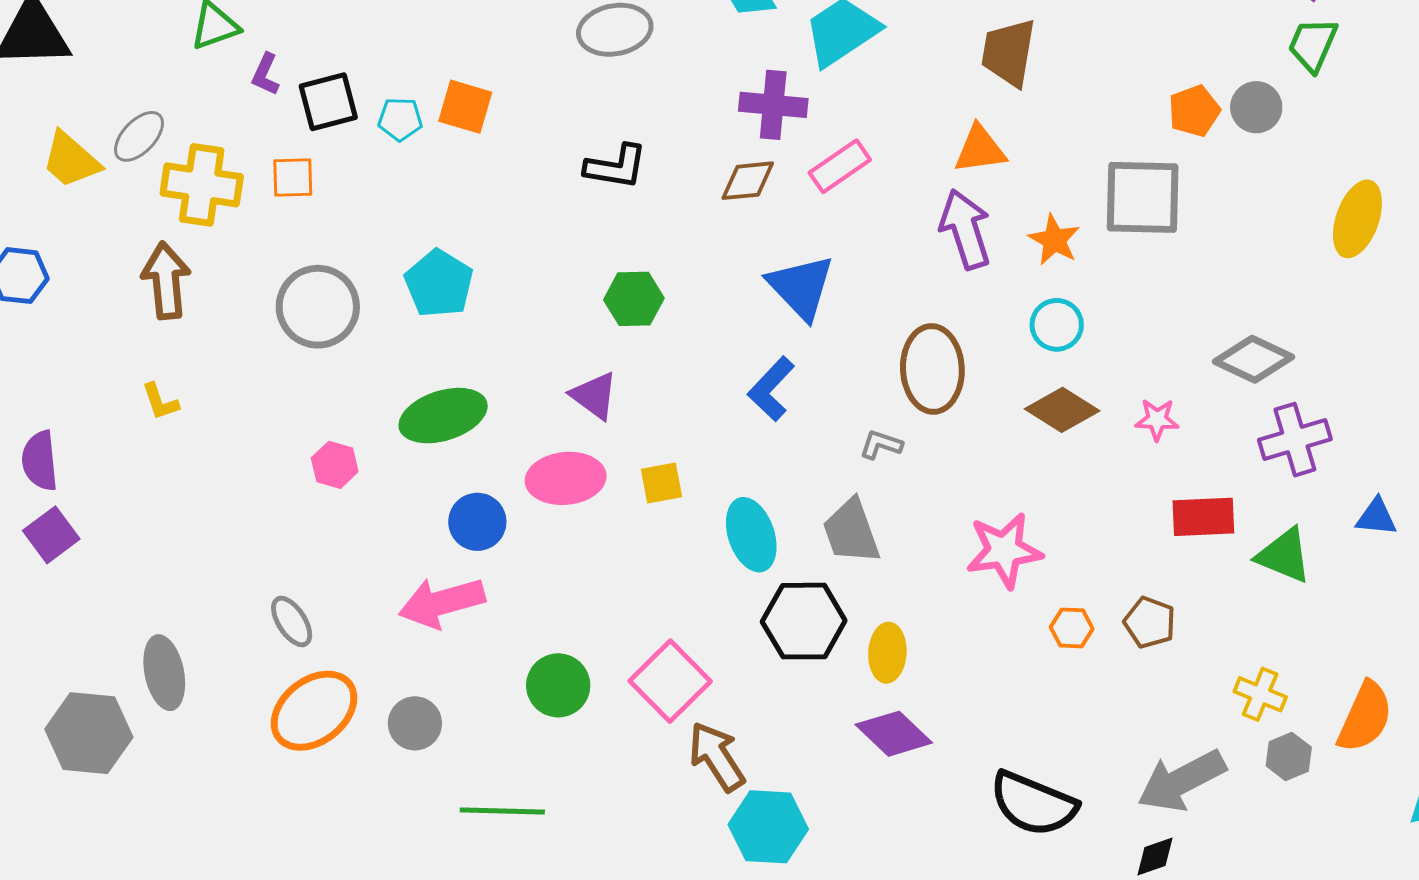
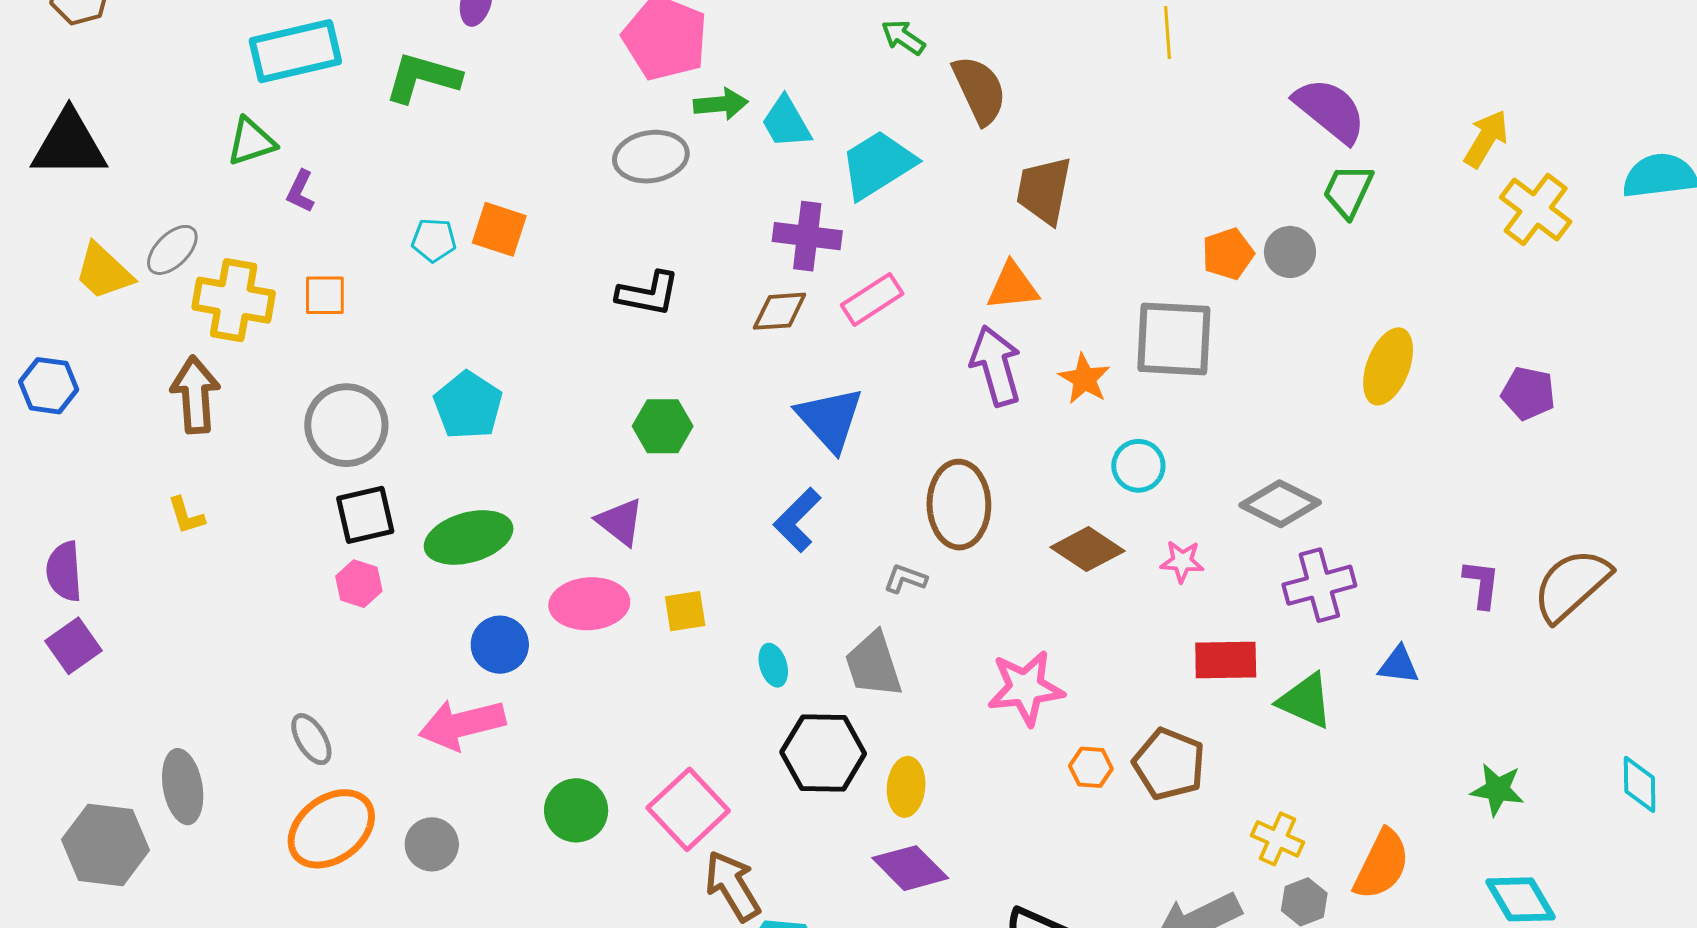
black square: (328, 102) -> (365, 515), moved
cyan circle: (1057, 325) -> (1138, 466), moved
cyan ellipse: (751, 535) -> (773, 665), size x0.6
brown pentagon: (1150, 622) -> (1169, 764), size x1.4

